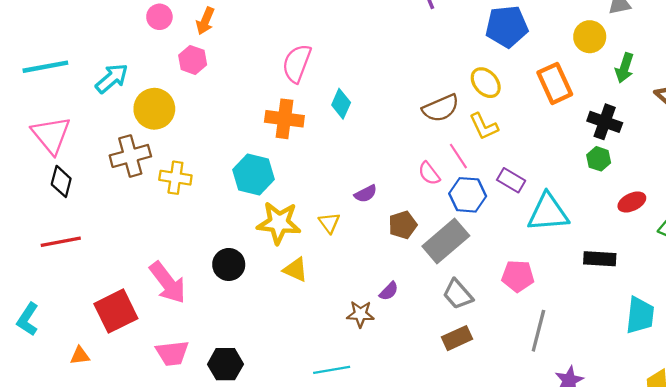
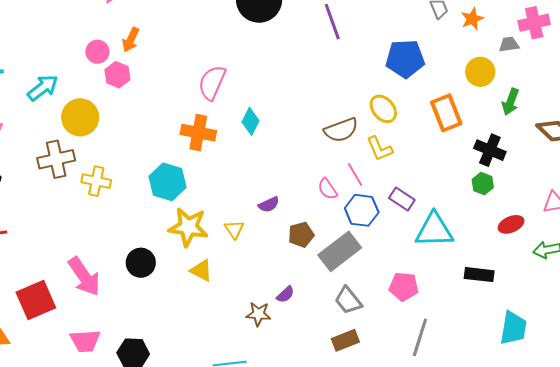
pink circle: (159, 17) -> (97, 52), moved

